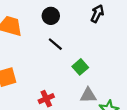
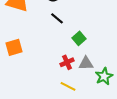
red cross: (46, 99) -> (67, 62), moved

